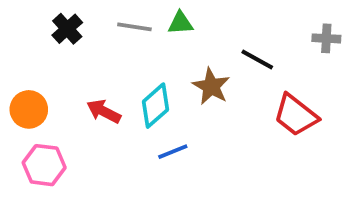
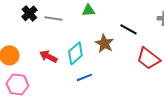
gray line: (134, 27) -> (53, 18), moved

